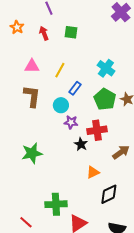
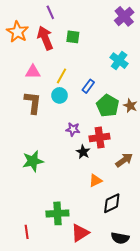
orange star: (17, 27) -> (17, 32), size x1.5
red arrow: (44, 33) -> (45, 38), size x1.6
cyan cross: (106, 68) -> (119, 61), moved
blue rectangle: (75, 88) -> (88, 86), moved
cyan circle: (61, 105) -> (60, 95), moved
red line: (26, 222) -> (27, 232), turned 40

